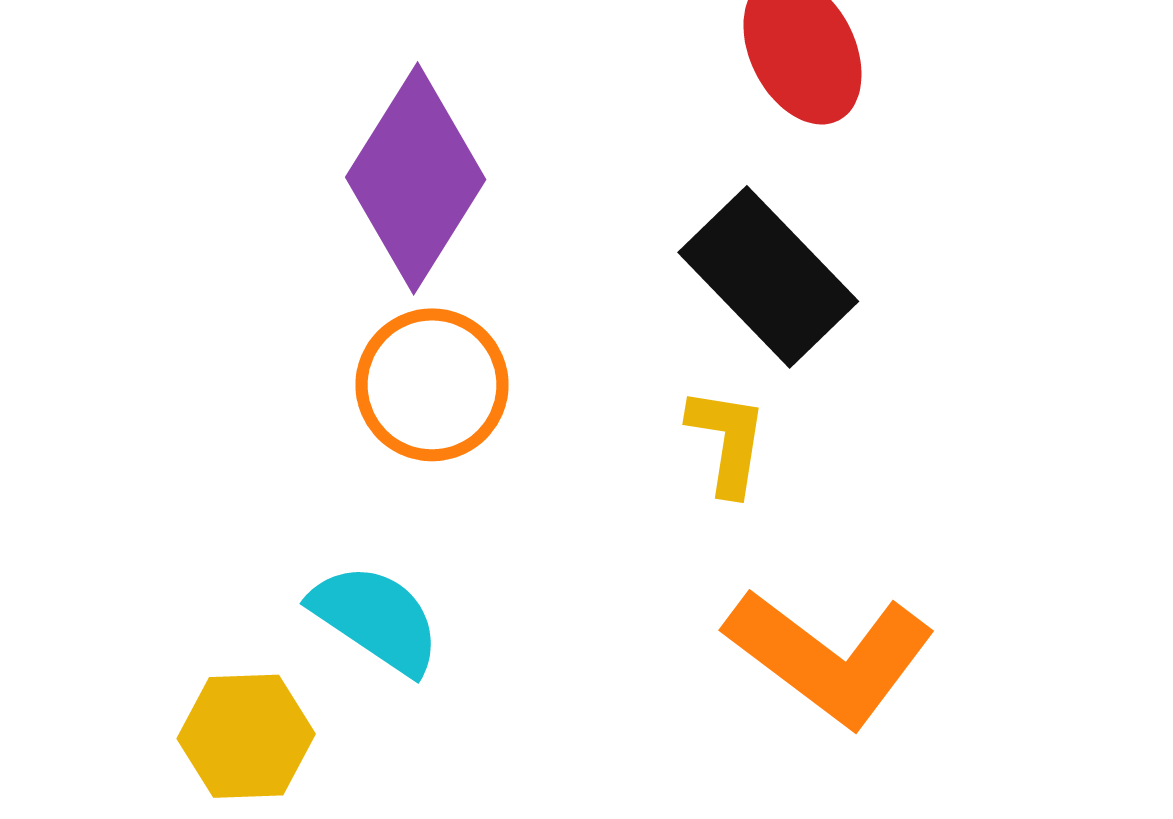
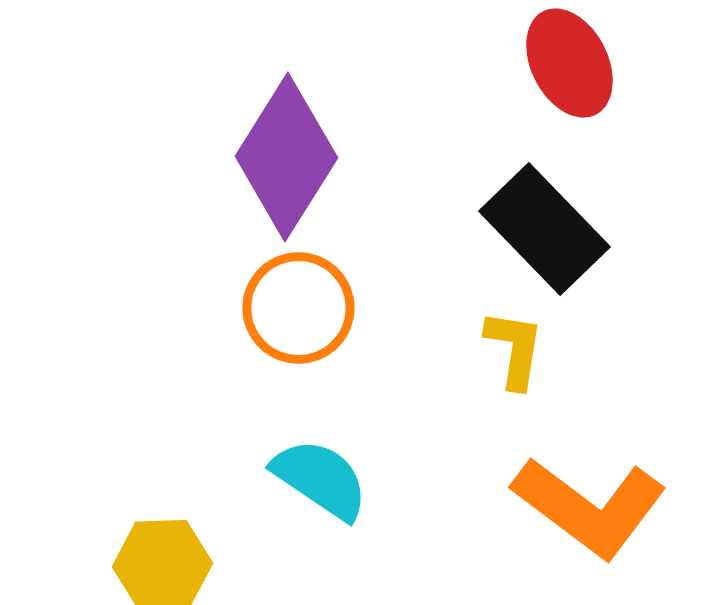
cyan semicircle: (376, 619) -> (320, 479), moved

